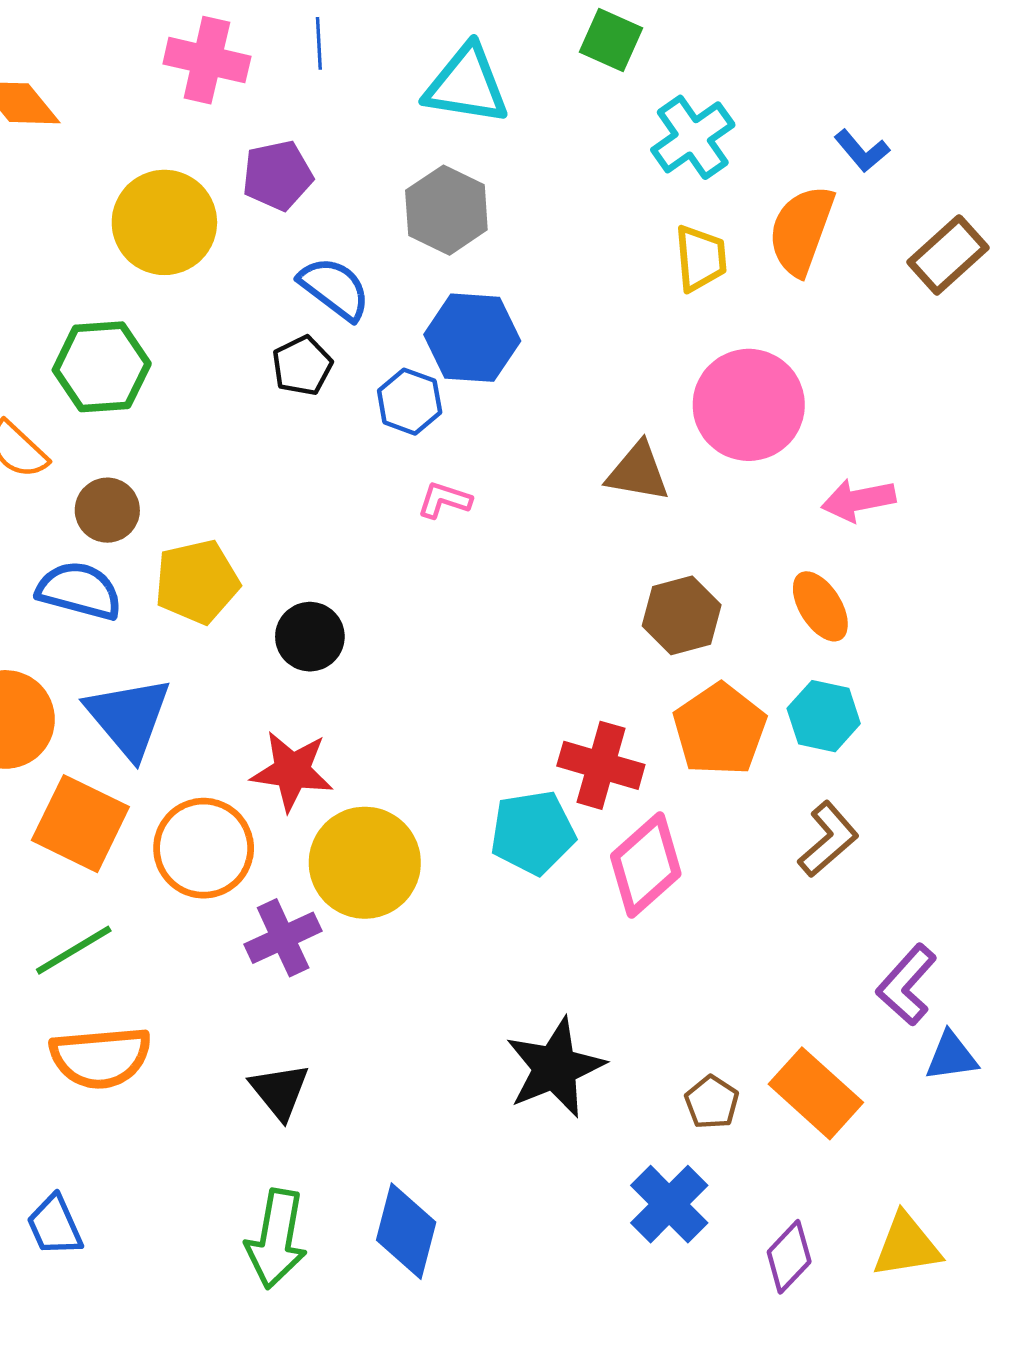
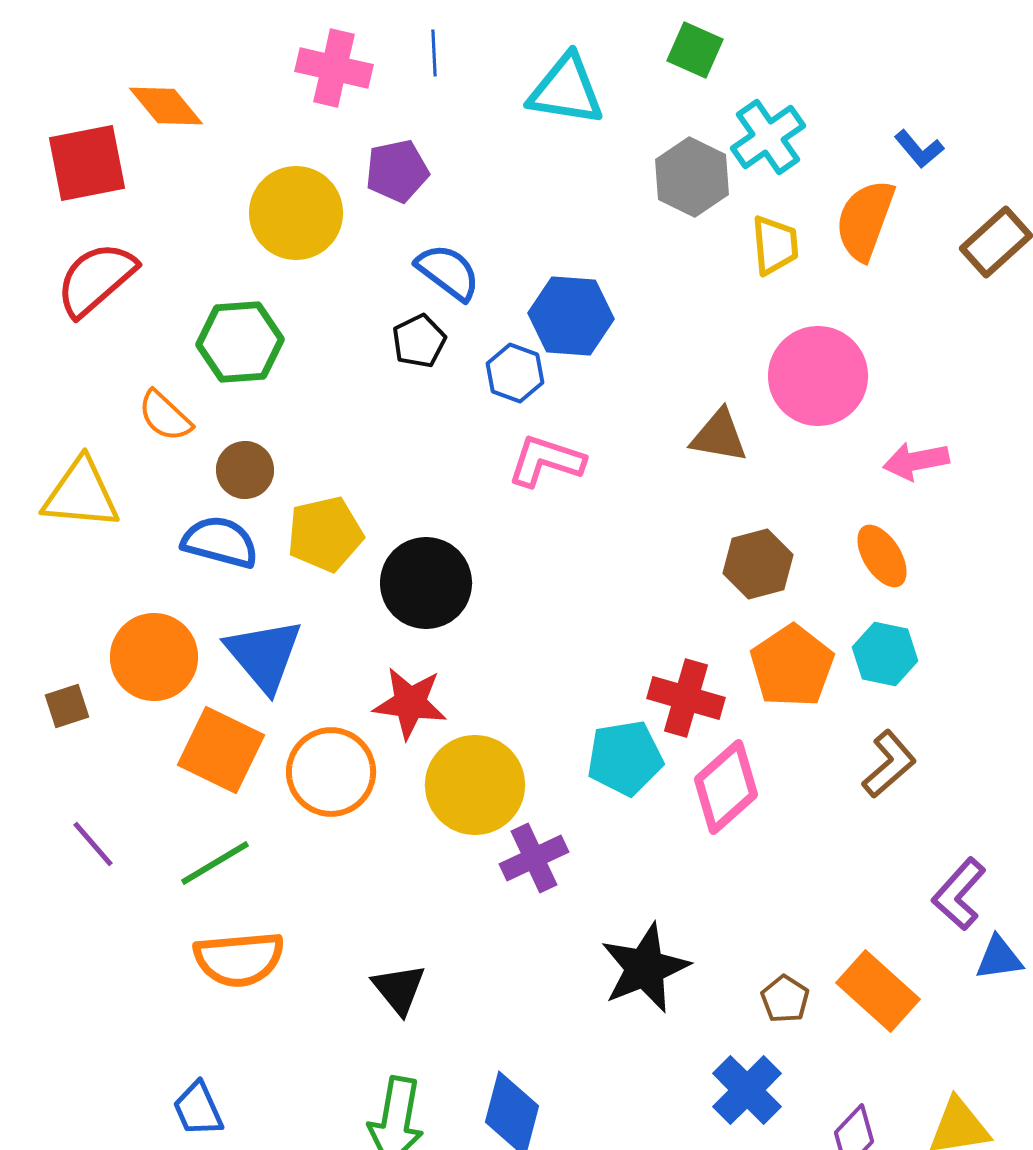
gray hexagon: (446, 210) -> (692, 177), moved
pink L-shape: (444, 500) -> (546, 461), size x1.6
black circle: (310, 637) -> (426, 583), size x1.5
purple cross: (283, 938) -> (534, 858), moved

